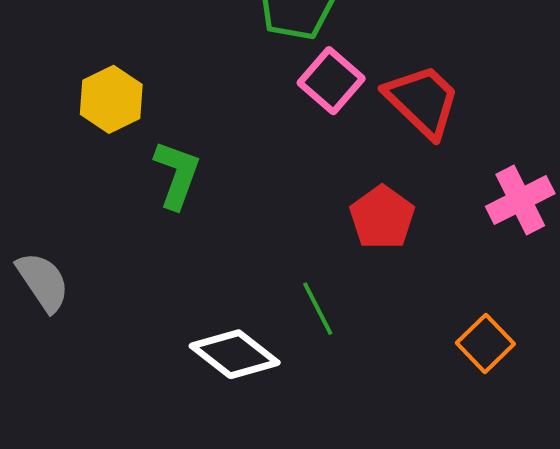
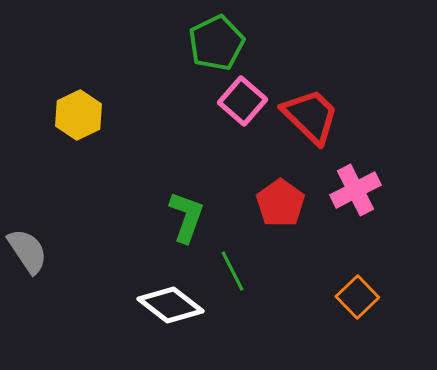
green L-shape: (177, 175) -> (186, 217), moved
pink cross: (520, 200) -> (355, 190), moved

